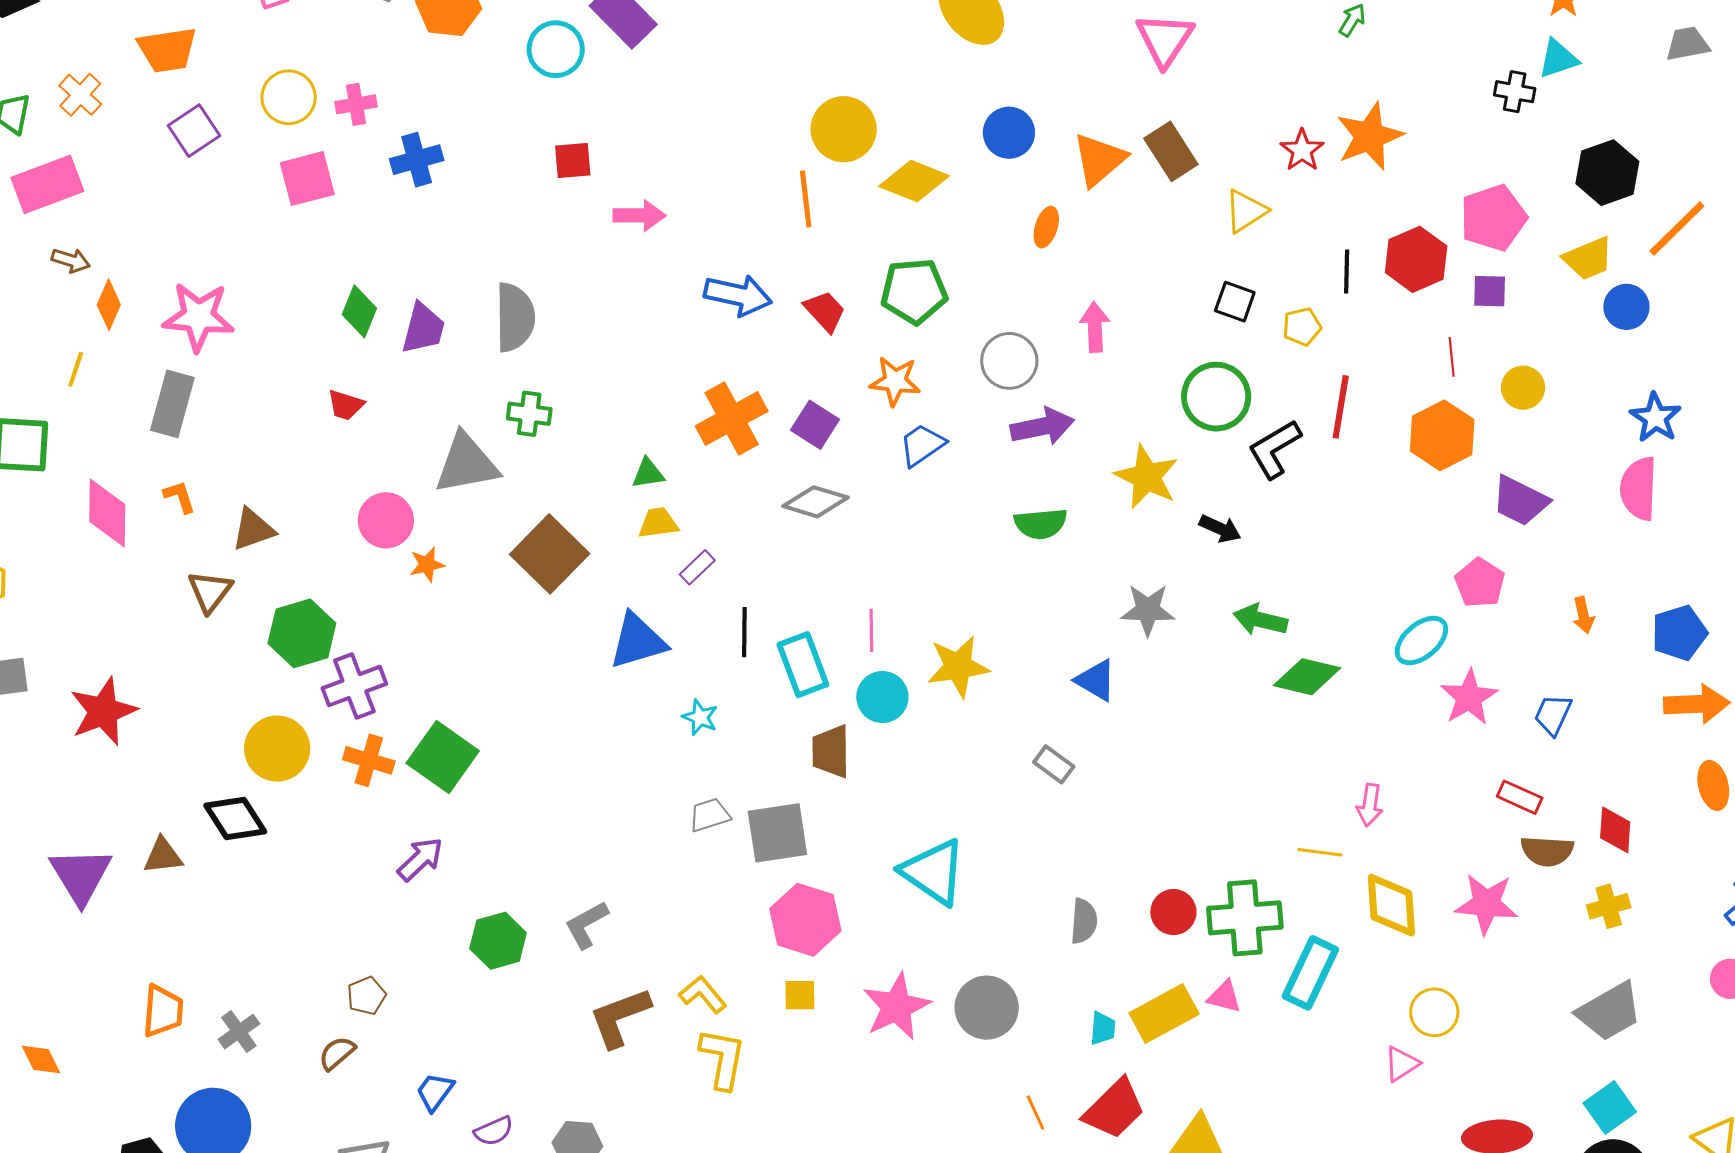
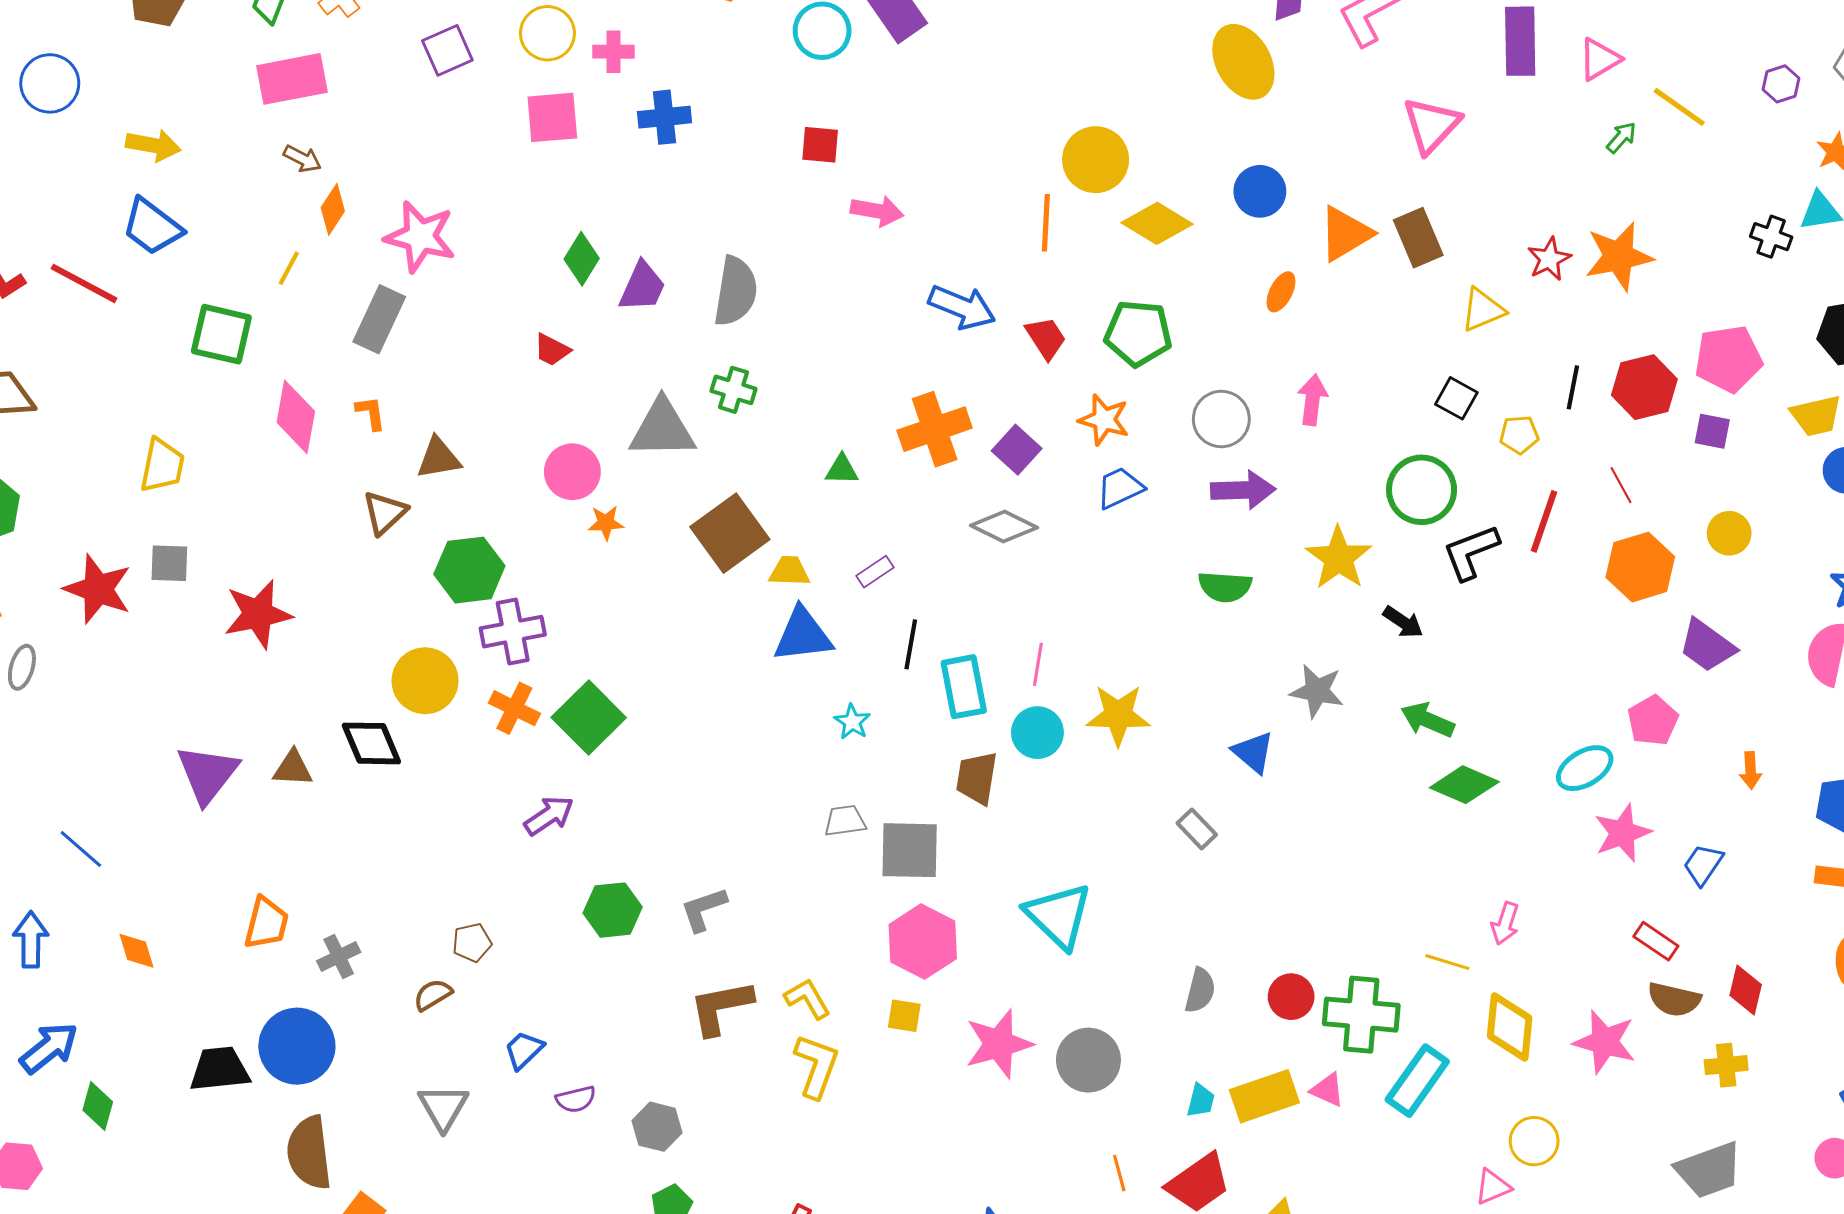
red line: (1452, 357) -> (1621, 485), moved, turned -33
yellow trapezoid: (658, 523) -> (789, 571), moved

